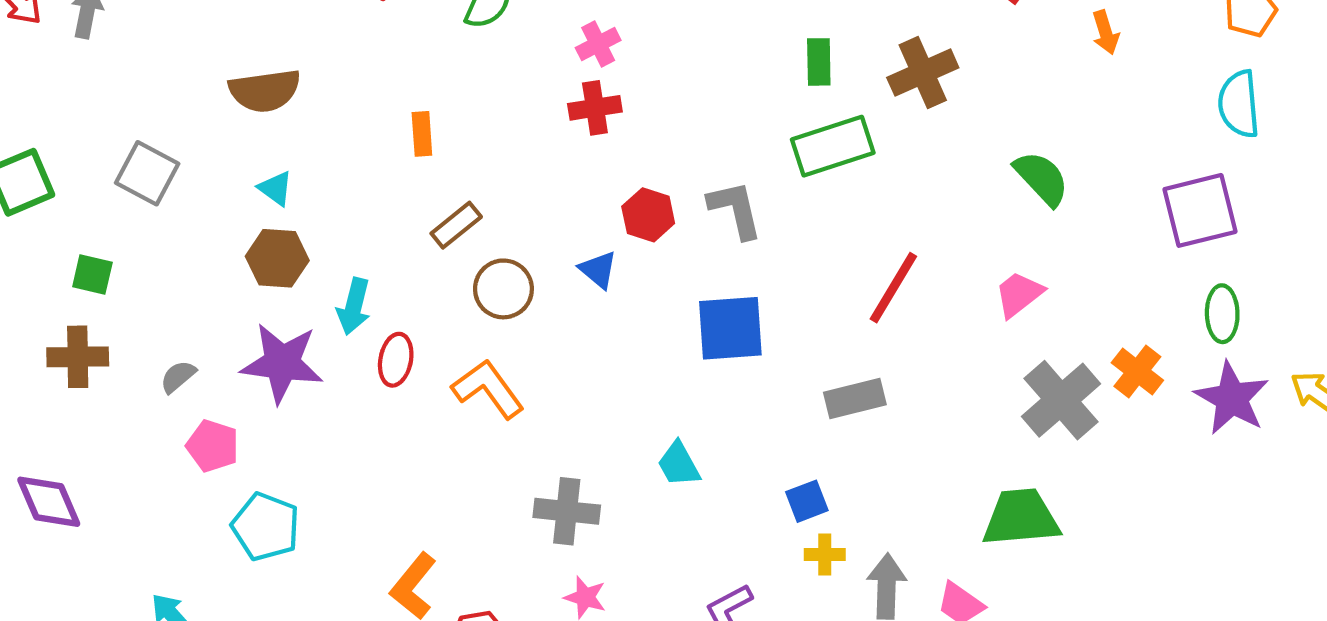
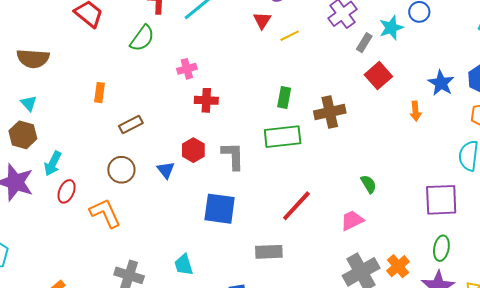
red cross: (595, 108) -> (206, 100), moved
green semicircle: (1042, 178) -> (369, 184), moved, size x0.7
brown rectangle: (456, 225) -> (131, 125), moved

